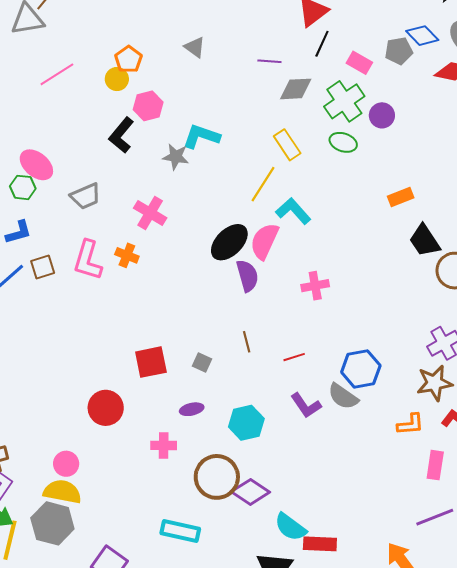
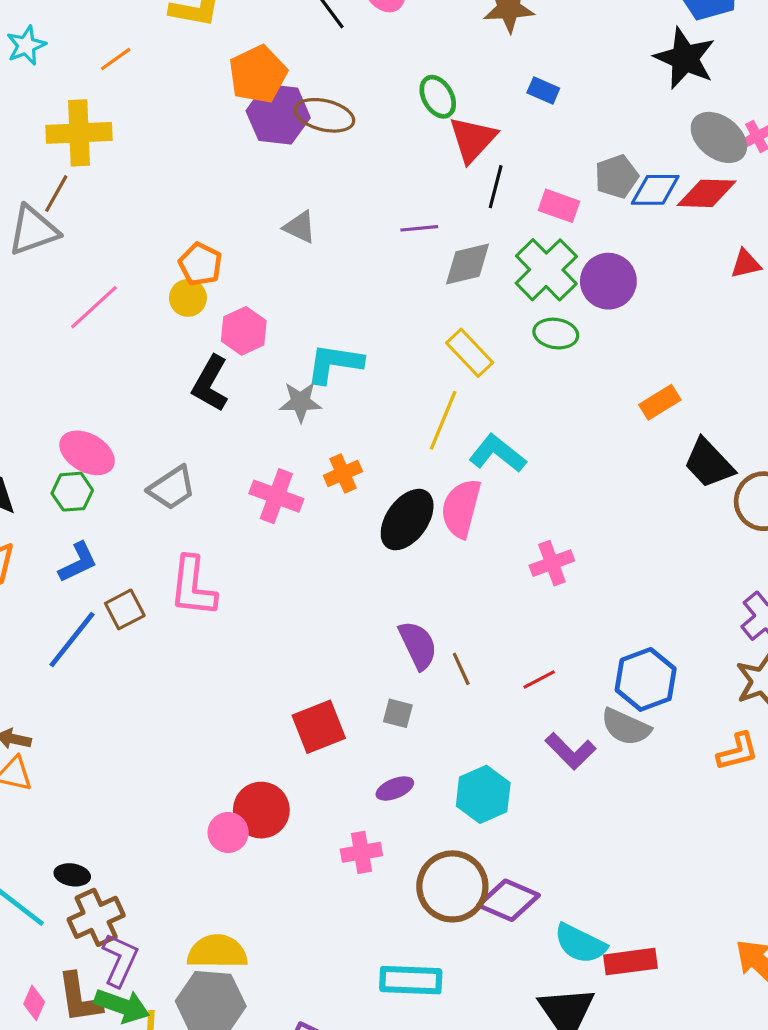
blue diamond: (422, 36) -> (655, 190), moved, turned -36
purple circle: (382, 115) -> (608, 281), size x1.4
orange cross: (127, 255) -> (343, 473), moved, turned -35
purple semicircle: (247, 276) -> (418, 645), moved
pink circle: (66, 464) -> (228, 832), moved

